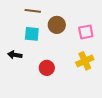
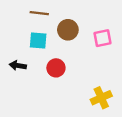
yellow cross: (85, 61) -> (101, 98), moved
red circle: (47, 68) -> (56, 68), moved

